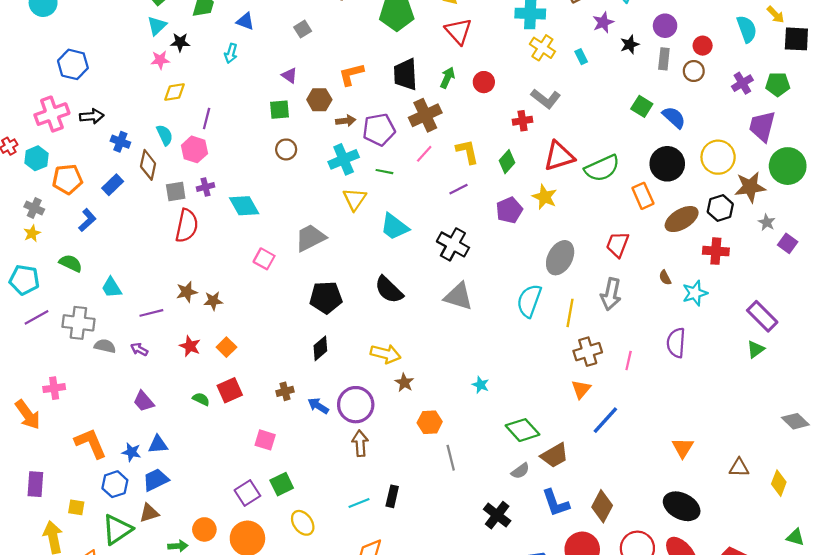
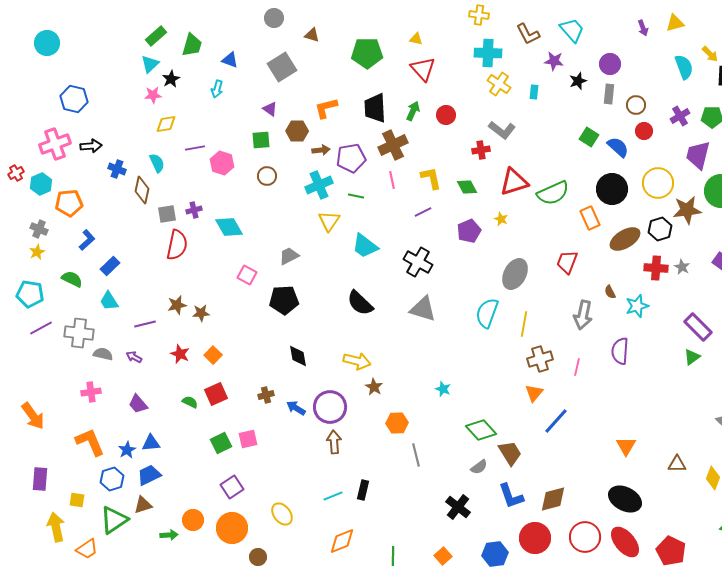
purple star: (603, 22) -> (554, 61), turned 30
gray square: (303, 29) -> (282, 67), size x1.8
black star: (180, 42) -> (171, 79), turned -30
red circle: (703, 46) -> (644, 131), moved
cyan rectangle: (581, 57) -> (534, 92), turned 32
purple line: (207, 119) -> (195, 148), turned 66
pink hexagon: (194, 149) -> (222, 163), moved
pink line: (424, 154) -> (392, 180), turned -54
green diamond: (507, 162) -> (467, 187), turned -70
blue rectangle: (113, 185) -> (110, 266), moved
yellow star: (545, 197) -> (501, 219), size x0.6
gray star: (767, 222) -> (682, 267), moved
gray trapezoid: (310, 238) -> (289, 256), size x0.7
gray arrow: (611, 294) -> (583, 315), moved
black pentagon: (326, 297) -> (284, 300), moved
black diamond: (320, 348) -> (298, 356), turned -60
pink cross: (54, 388) -> (91, 392), moved
pink square: (265, 440) -> (248, 439), turned -30
blue star: (131, 452) -> (127, 450), turned 30
brown trapezoid: (555, 455) -> (510, 453), turned -92
green square: (282, 484) -> (221, 443), moved
brown diamond: (602, 506) -> (553, 499), turned 48

